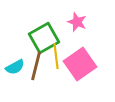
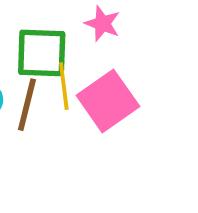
green square: (44, 38) -> (42, 53), turned 32

